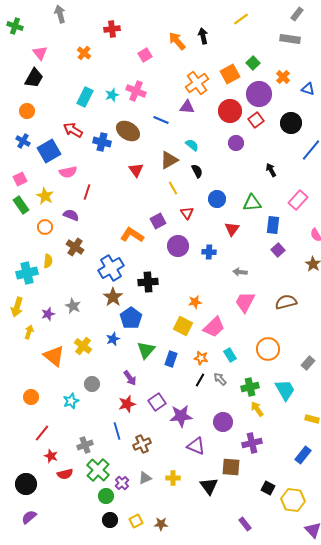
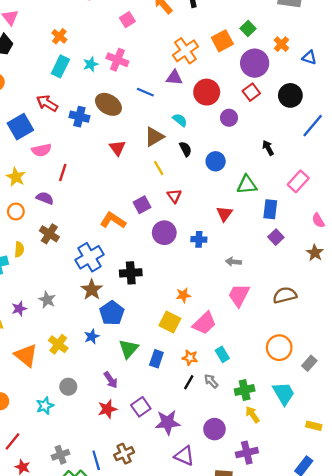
orange cross: (84, 53) -> (59, 36), moved
red circle: (230, 111) -> (207, 92), moved
blue circle: (217, 199) -> (216, 161), moved
orange circle: (268, 349) -> (279, 348), moved
blue line: (117, 431) -> (96, 460), moved

